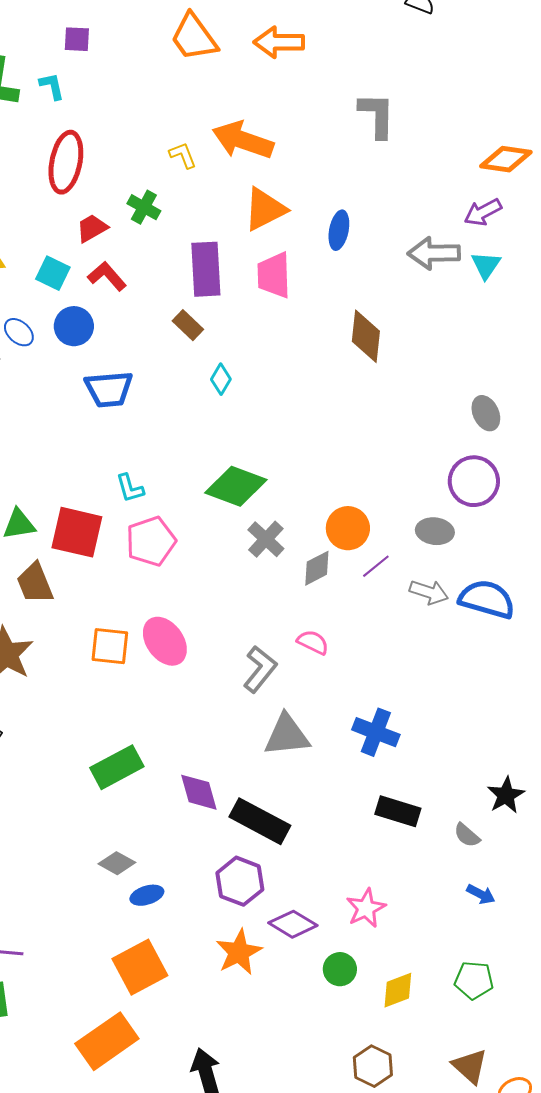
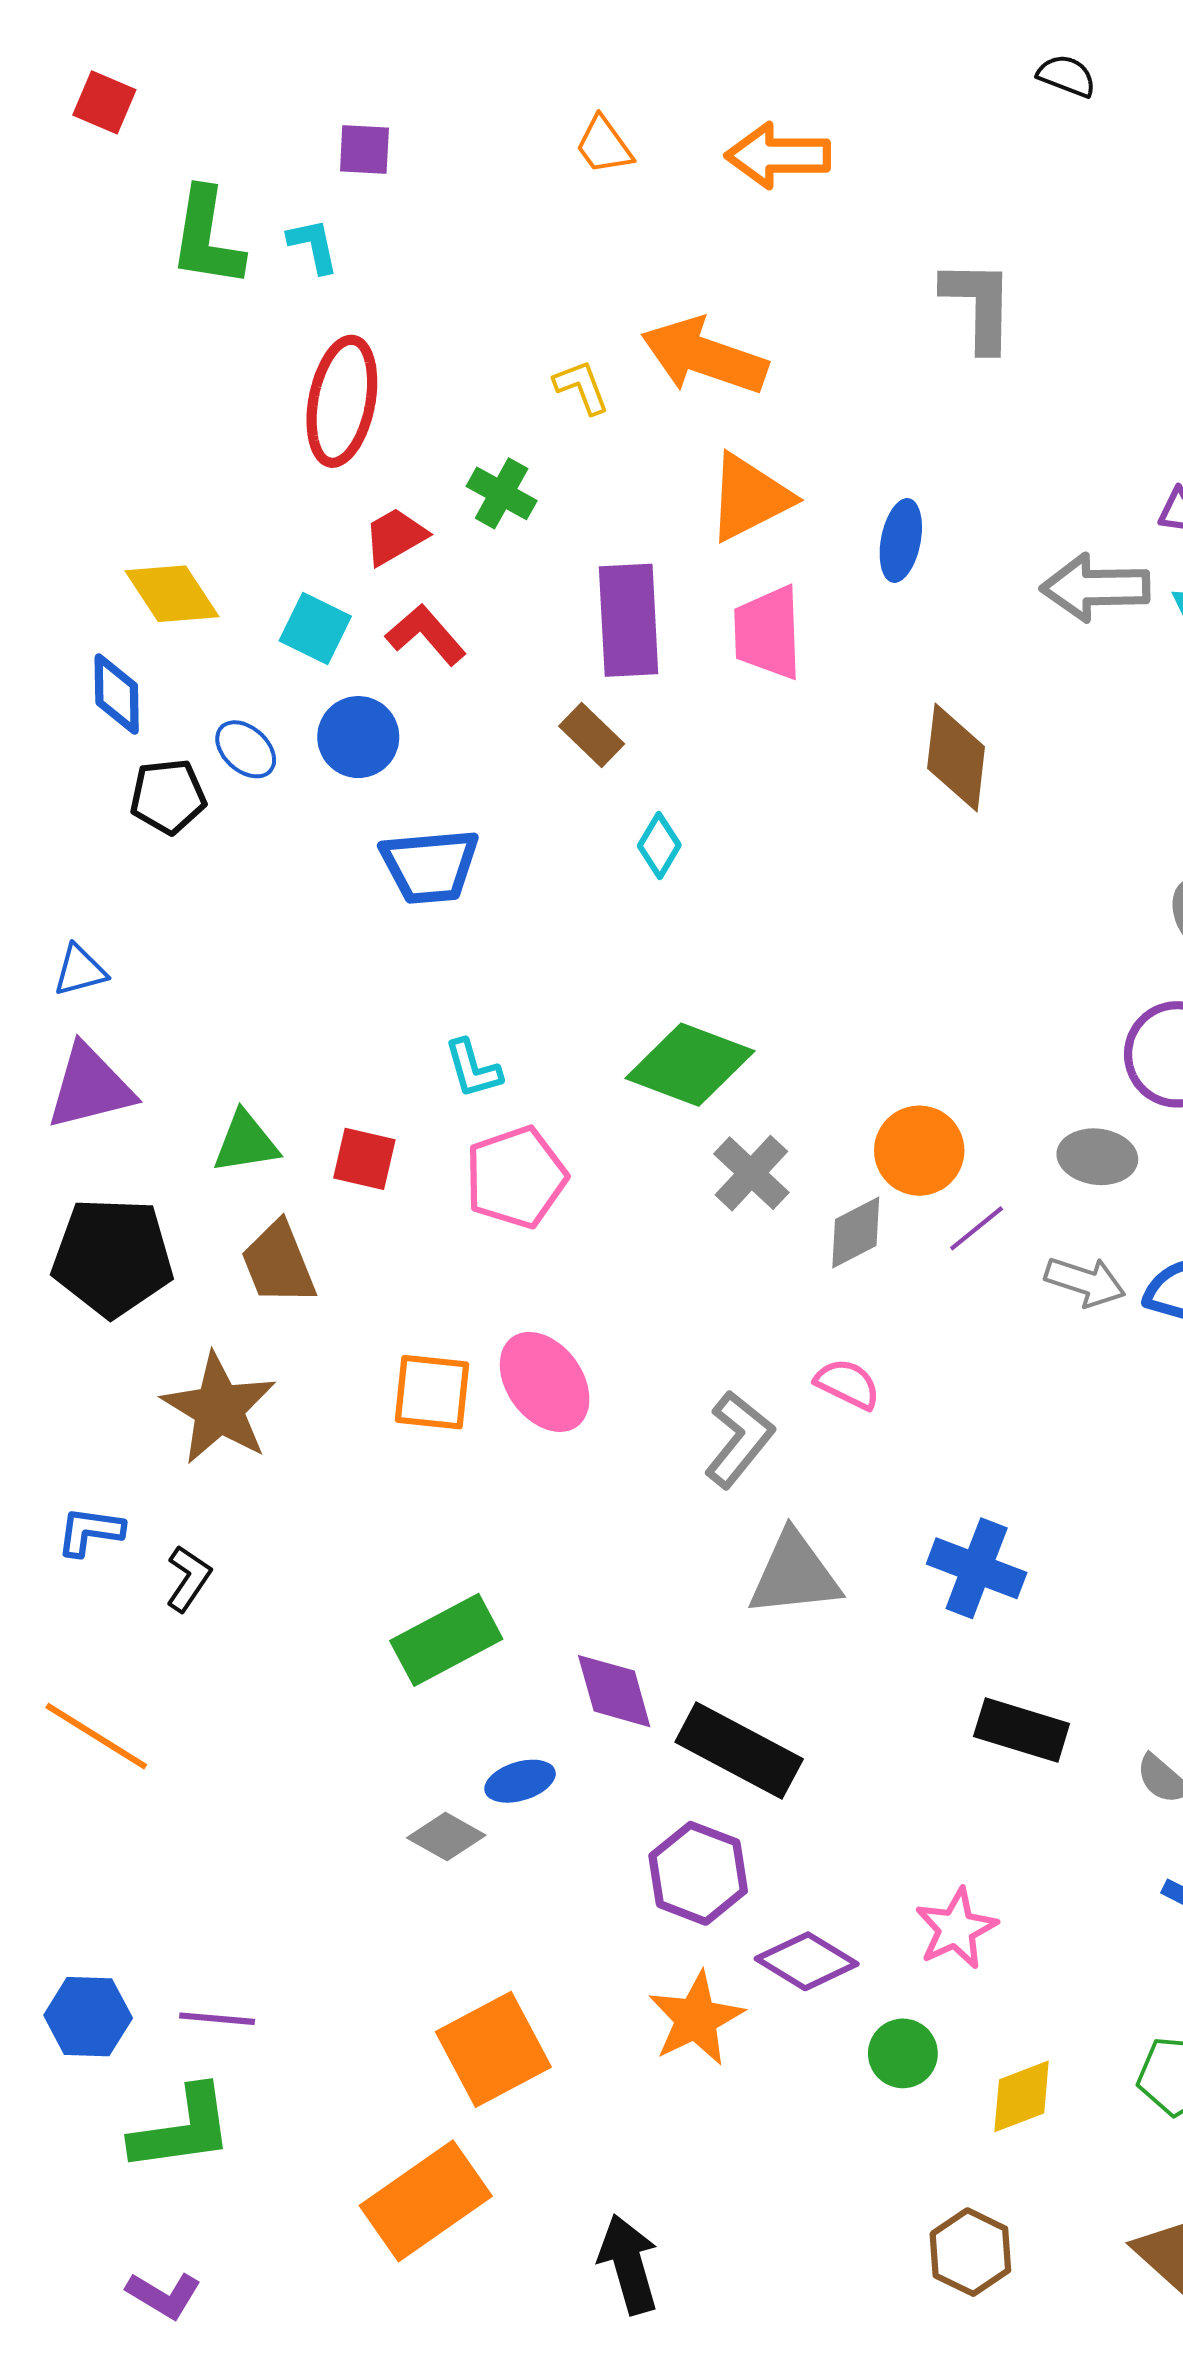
orange trapezoid: (194, 37) -> (604, 145), size x0.6
red square: (77, 532) -> (364, 1159), size x0.6
blue ellipse: (147, 895) -> (520, 1781), moved

